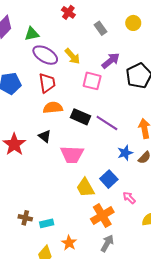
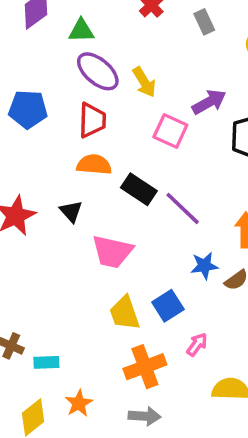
gray rectangle: (101, 28) -> (204, 22), moved
pink arrow: (129, 198) -> (197, 344), turned 72
gray arrow: (107, 243) -> (145, 416), turned 54

